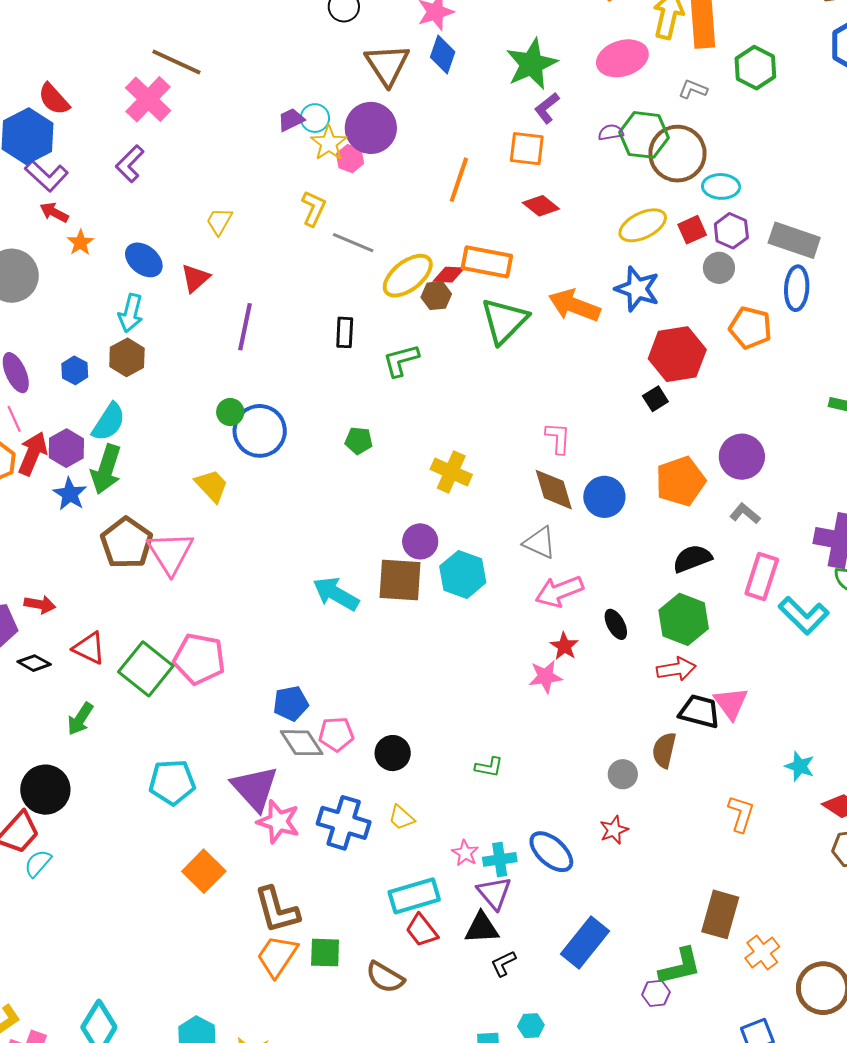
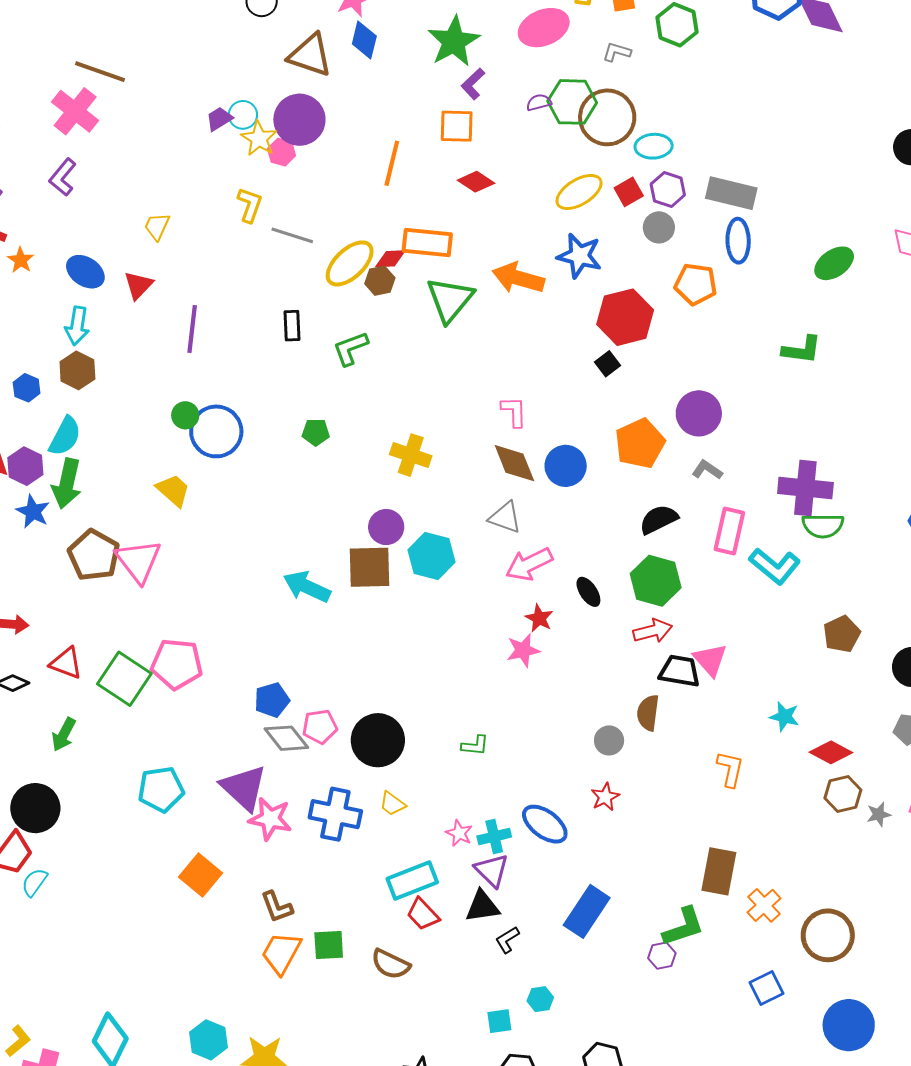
brown triangle: (387, 65) -> (310, 55), turned -33
black circle: (393, 753) -> (378, 740), size x1.5
brown L-shape: (277, 910) -> (277, 907), size x0.7

